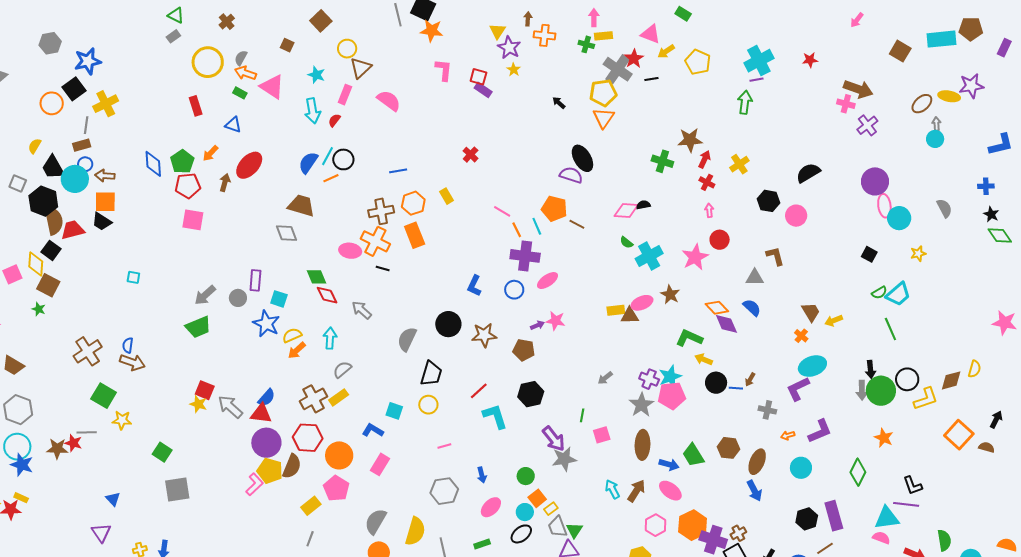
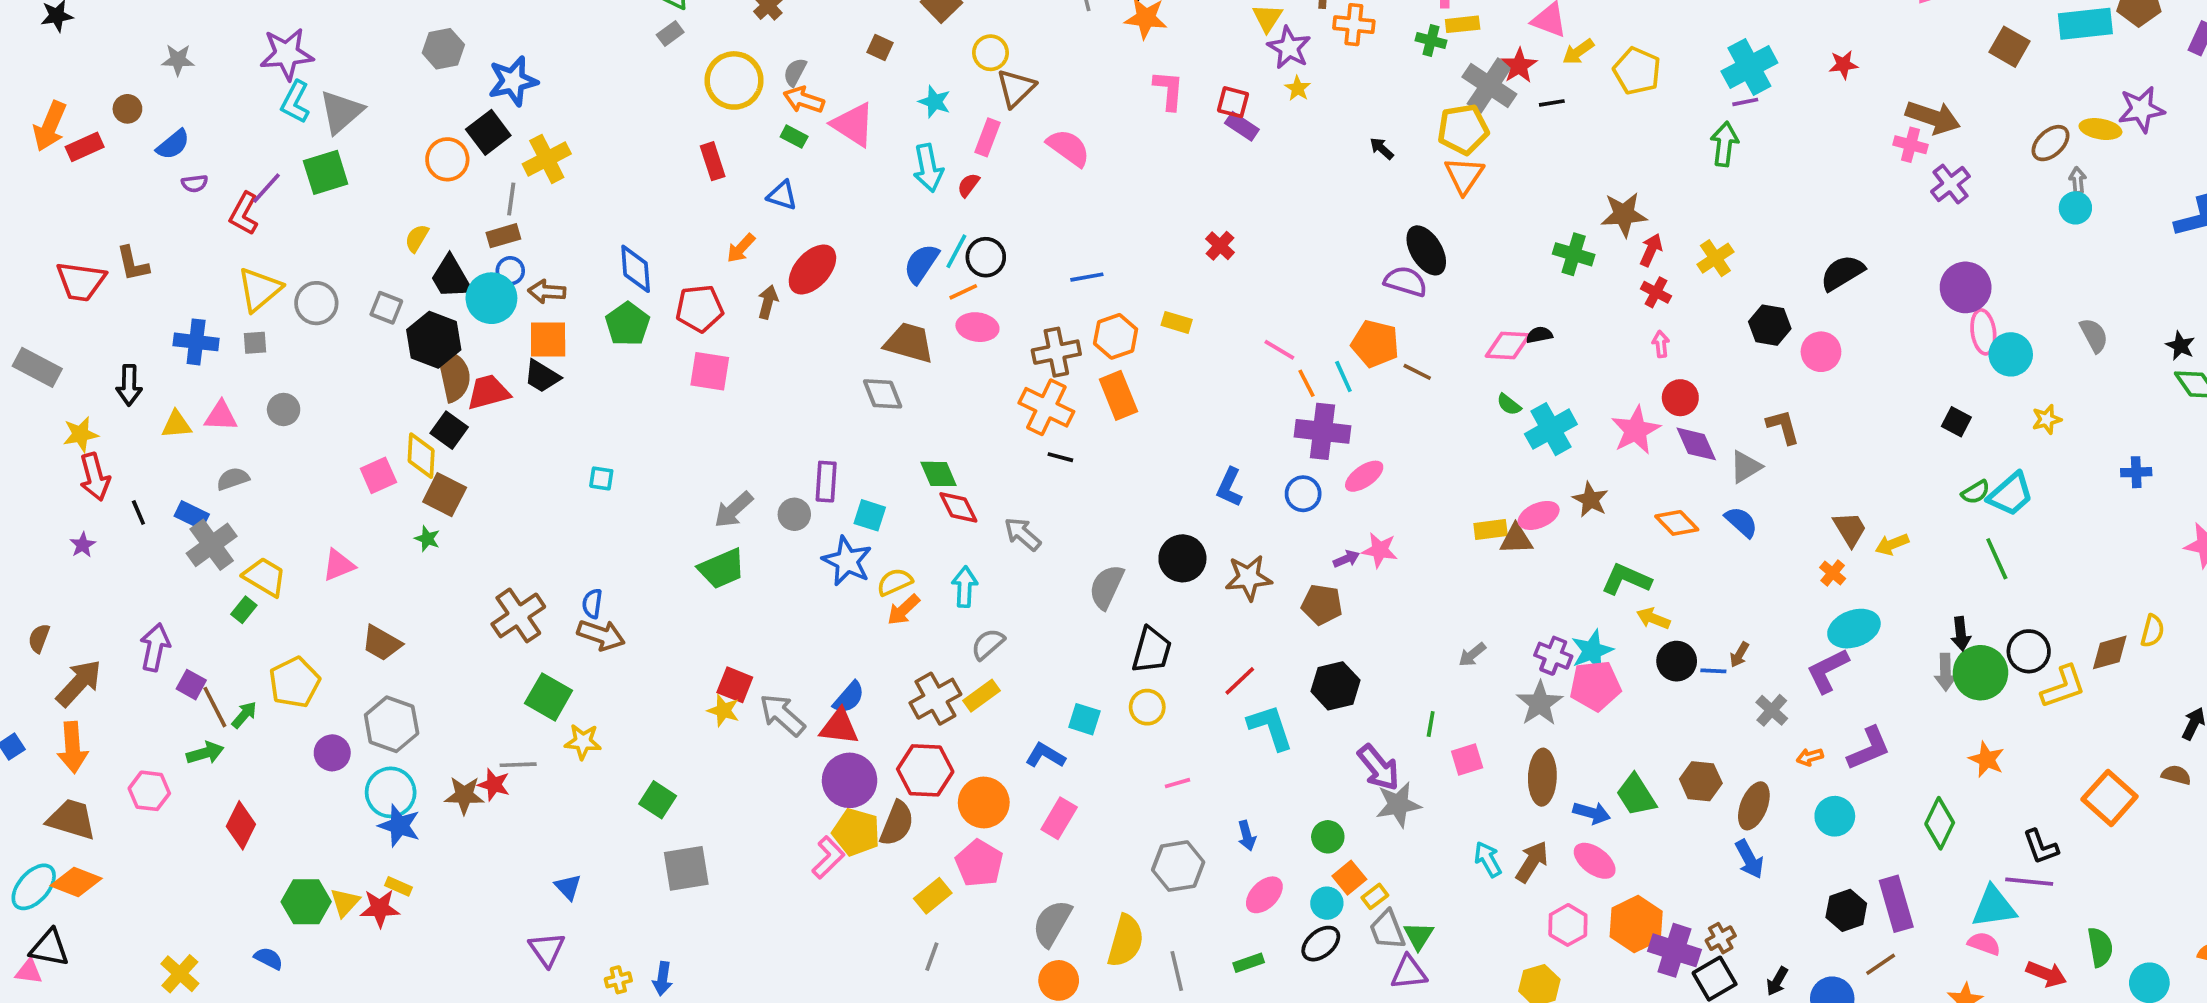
green pentagon: (182, 162) -> (627, 324), moved
blue cross: (986, 186) -> (2136, 472), moved
yellow rectangle: (447, 196) -> (1177, 322), turned -42
pink ellipse: (350, 251) -> (977, 327), moved
gray triangle: (755, 278) -> (1746, 467), turned -30
purple diamond: (726, 324) -> (1696, 444), moved
gray cross: (767, 410) -> (1772, 710), turned 30
orange square: (959, 435) -> (2110, 798), moved

